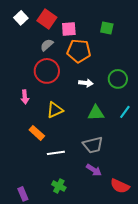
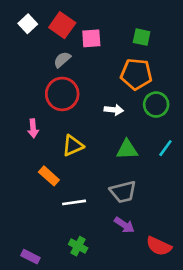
orange pentagon: (79, 51) -> (136, 74), moved
purple rectangle: (23, 194) -> (30, 257), turned -40

